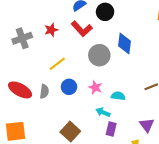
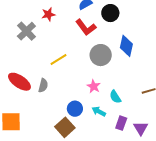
red star: (51, 30) -> (48, 14), moved
gray cross: (22, 38) -> (26, 31), turned -30
blue circle: (69, 87) -> (75, 109), moved
cyan semicircle: (118, 96) -> (115, 97), turned -136
purple rectangle: (111, 129) -> (121, 123), moved

